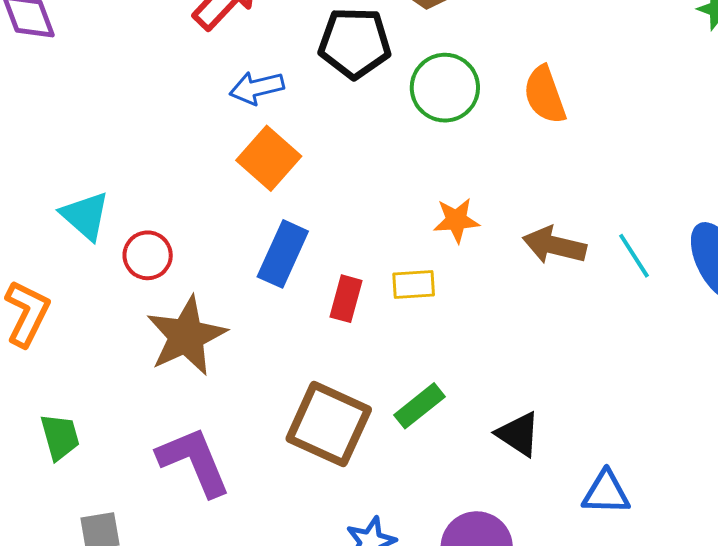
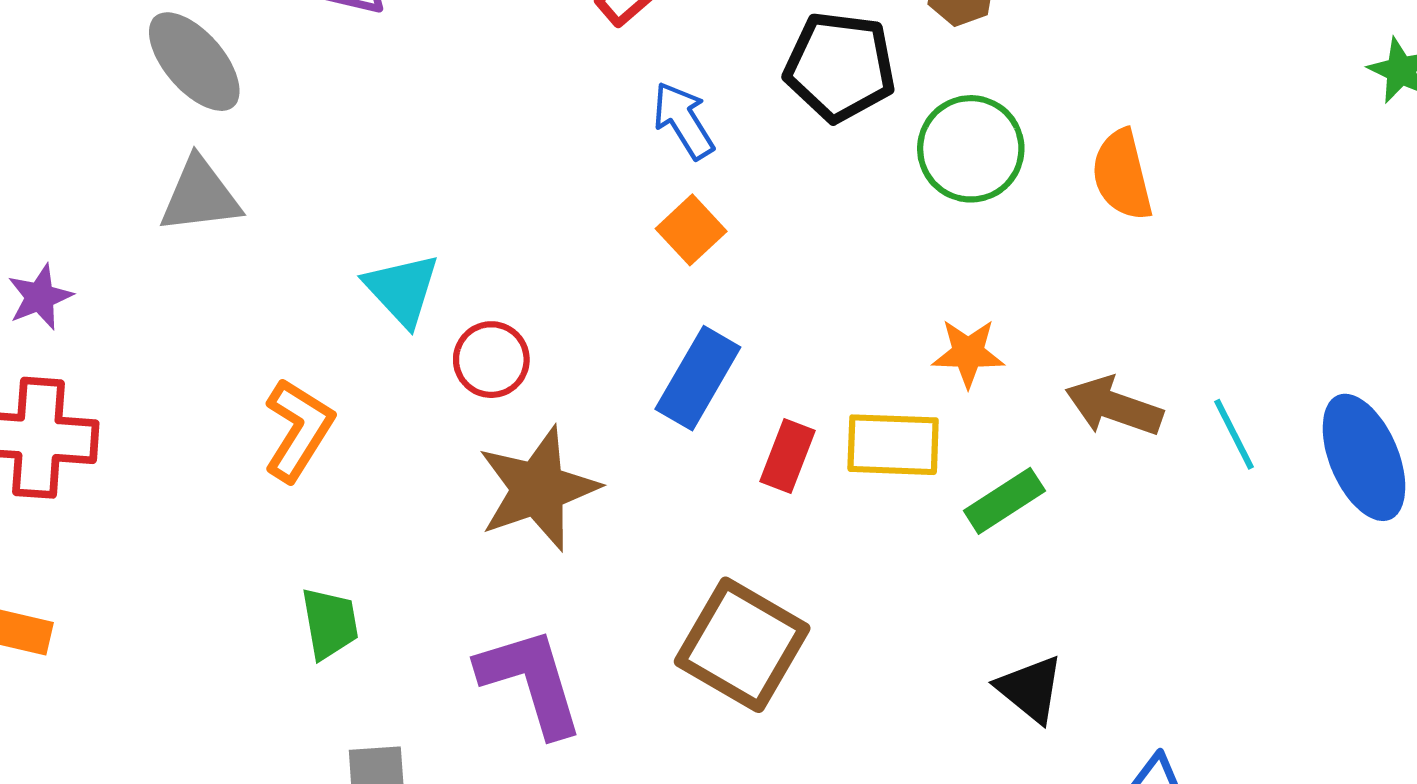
blue arrow: (257, 88) -> (683, 120), turned 66
orange square: (269, 158) -> (691, 230), size x0.7
yellow rectangle: (414, 284) -> (893, 445), size x1.4
green rectangle: (420, 406) -> (1004, 501), moved

